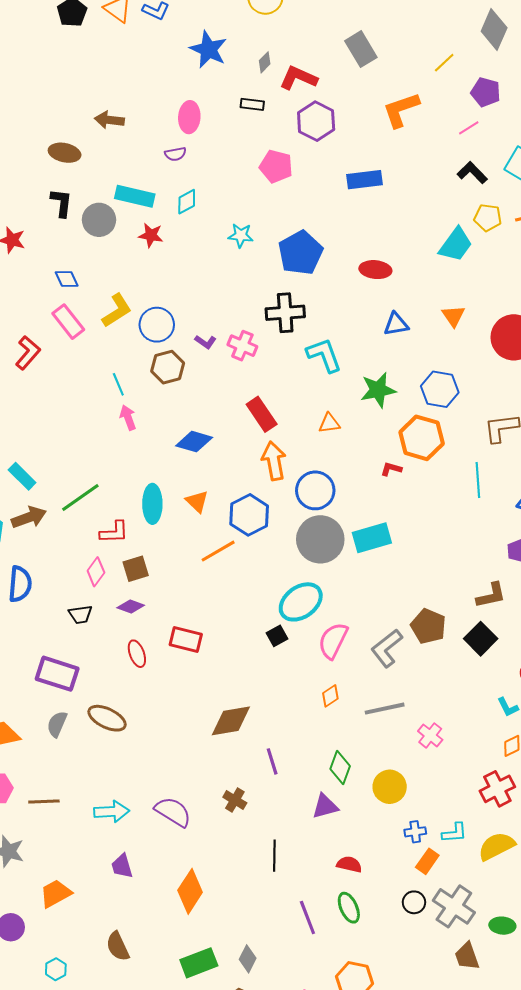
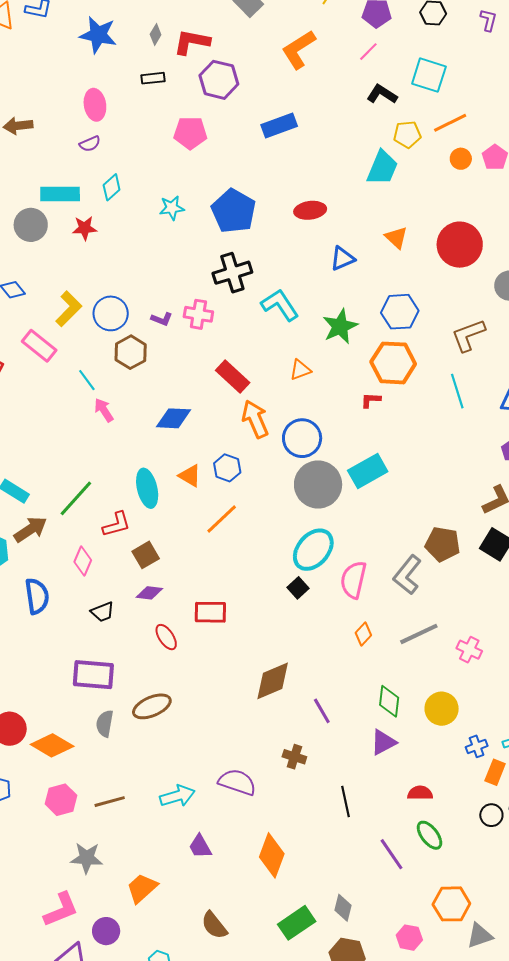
pink rectangle: (68, 322) -> (39, 346), moved
blue hexagon: (249, 515) -> (227, 468), moved, size x0.7
pink diamond: (96, 572) -> (83, 561), moved
brown ellipse: (107, 718) -> (152, 706), turned -36

